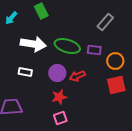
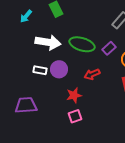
purple rectangle: (94, 50) -> (109, 48), turned -48
purple circle: (57, 73) -> (59, 69), moved

